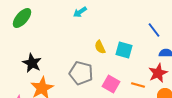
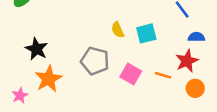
cyan square: (124, 50) -> (146, 33), turned -30

